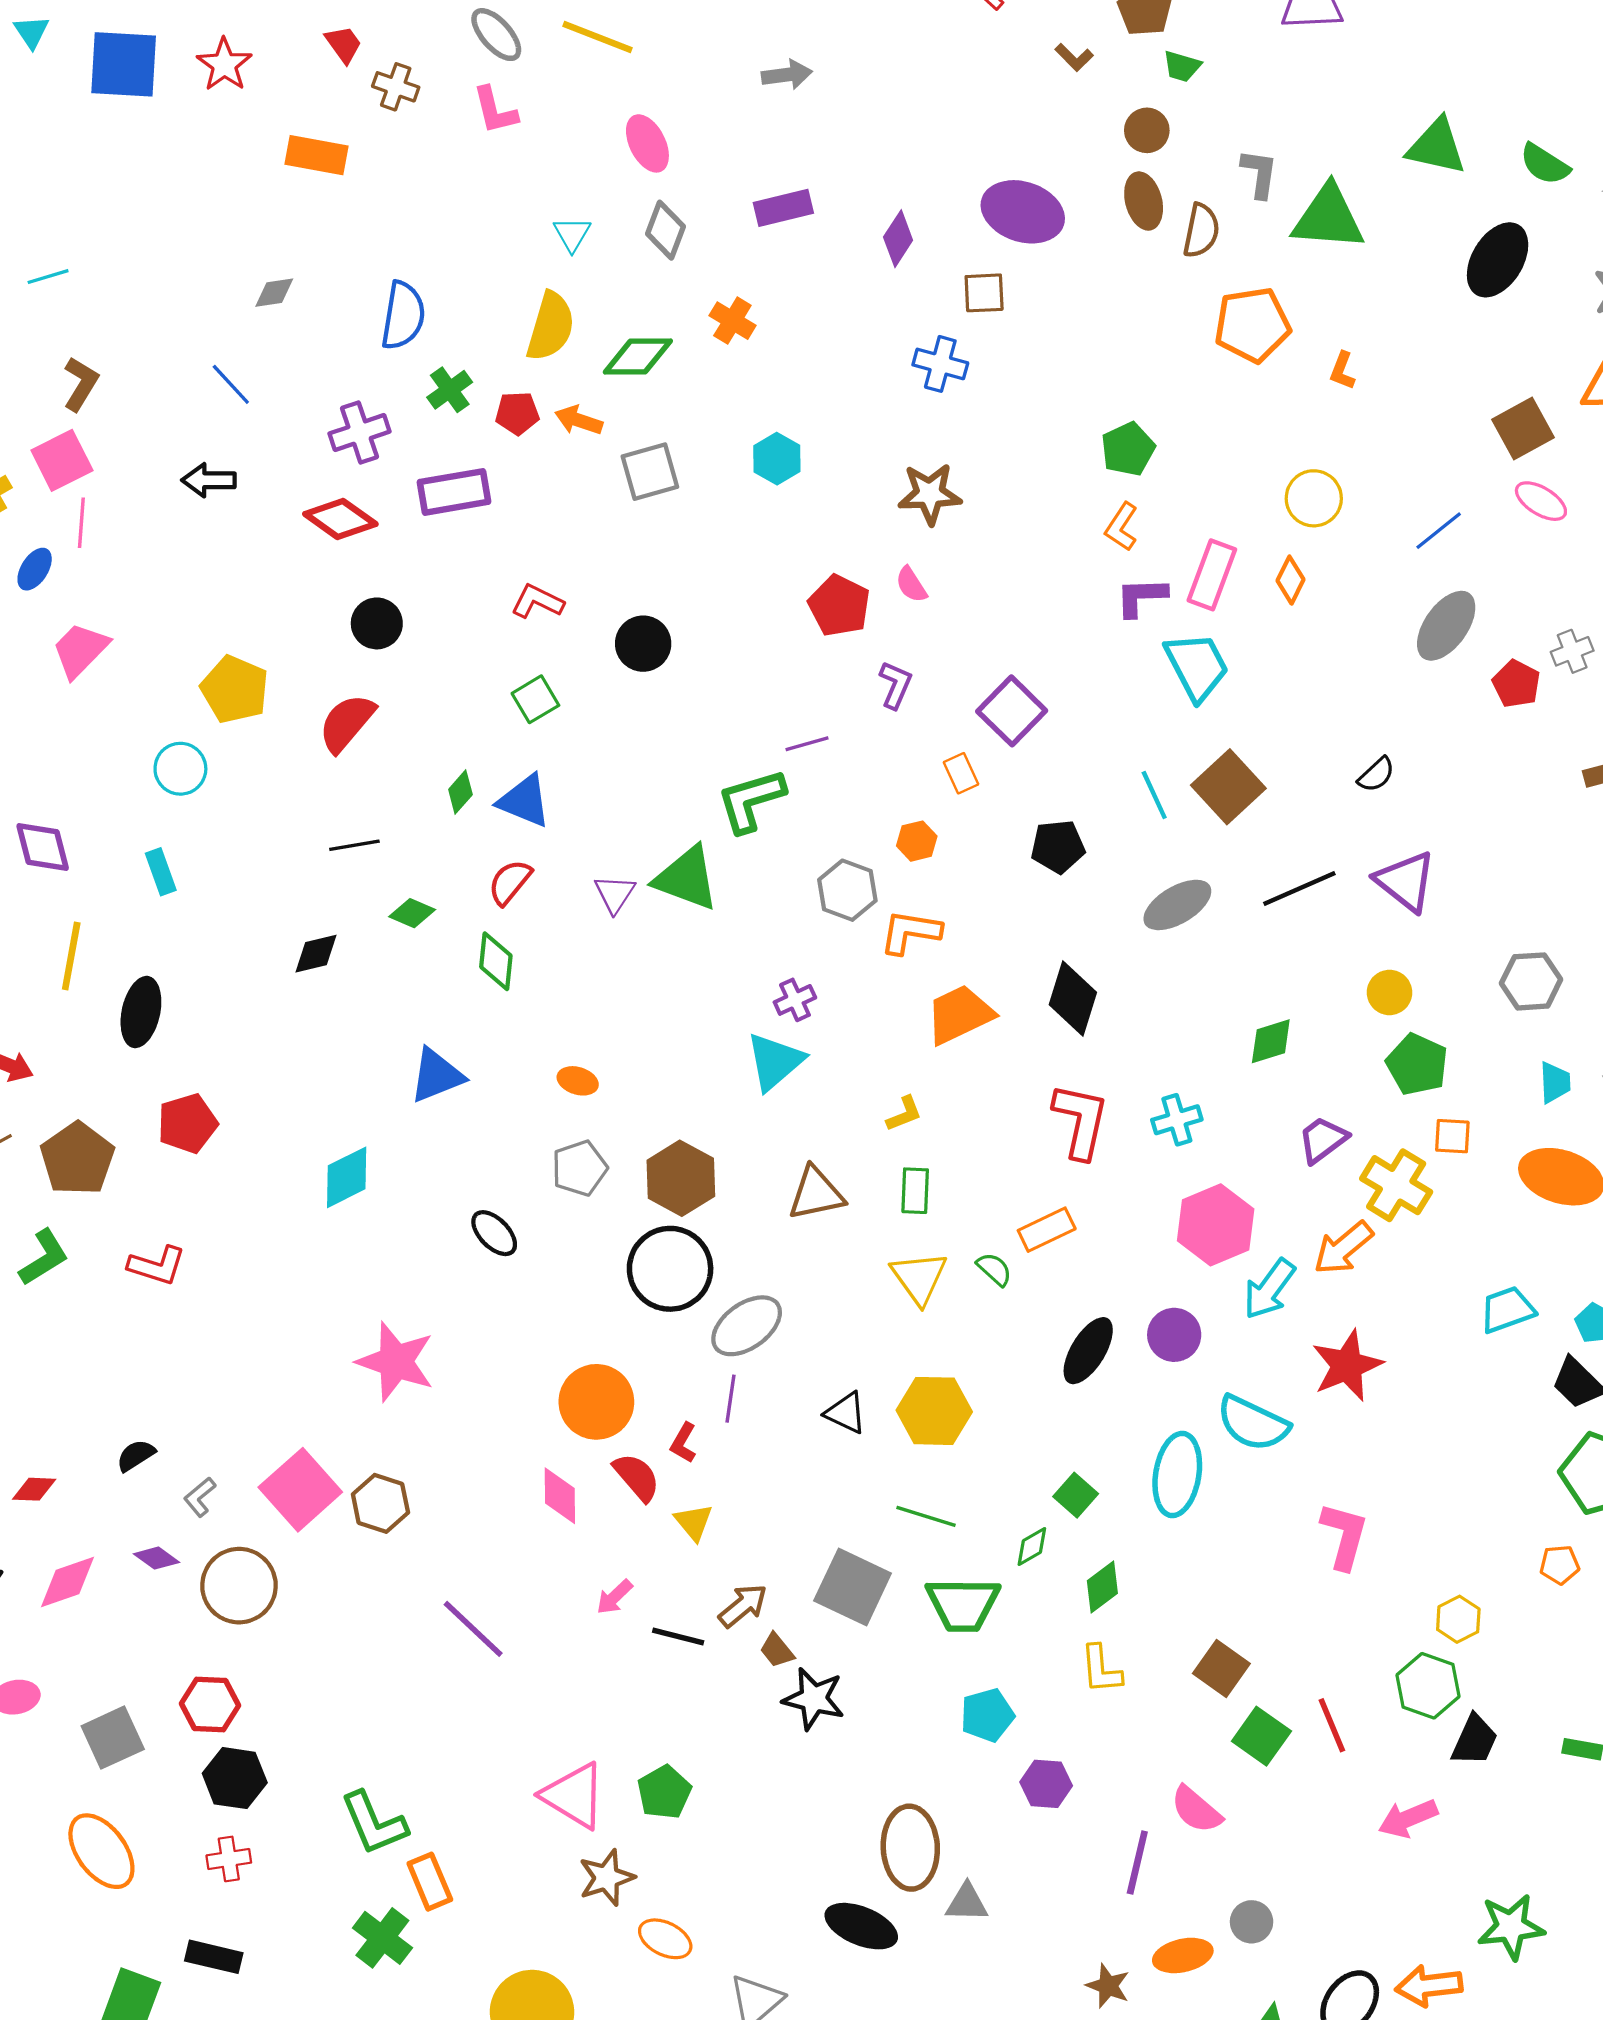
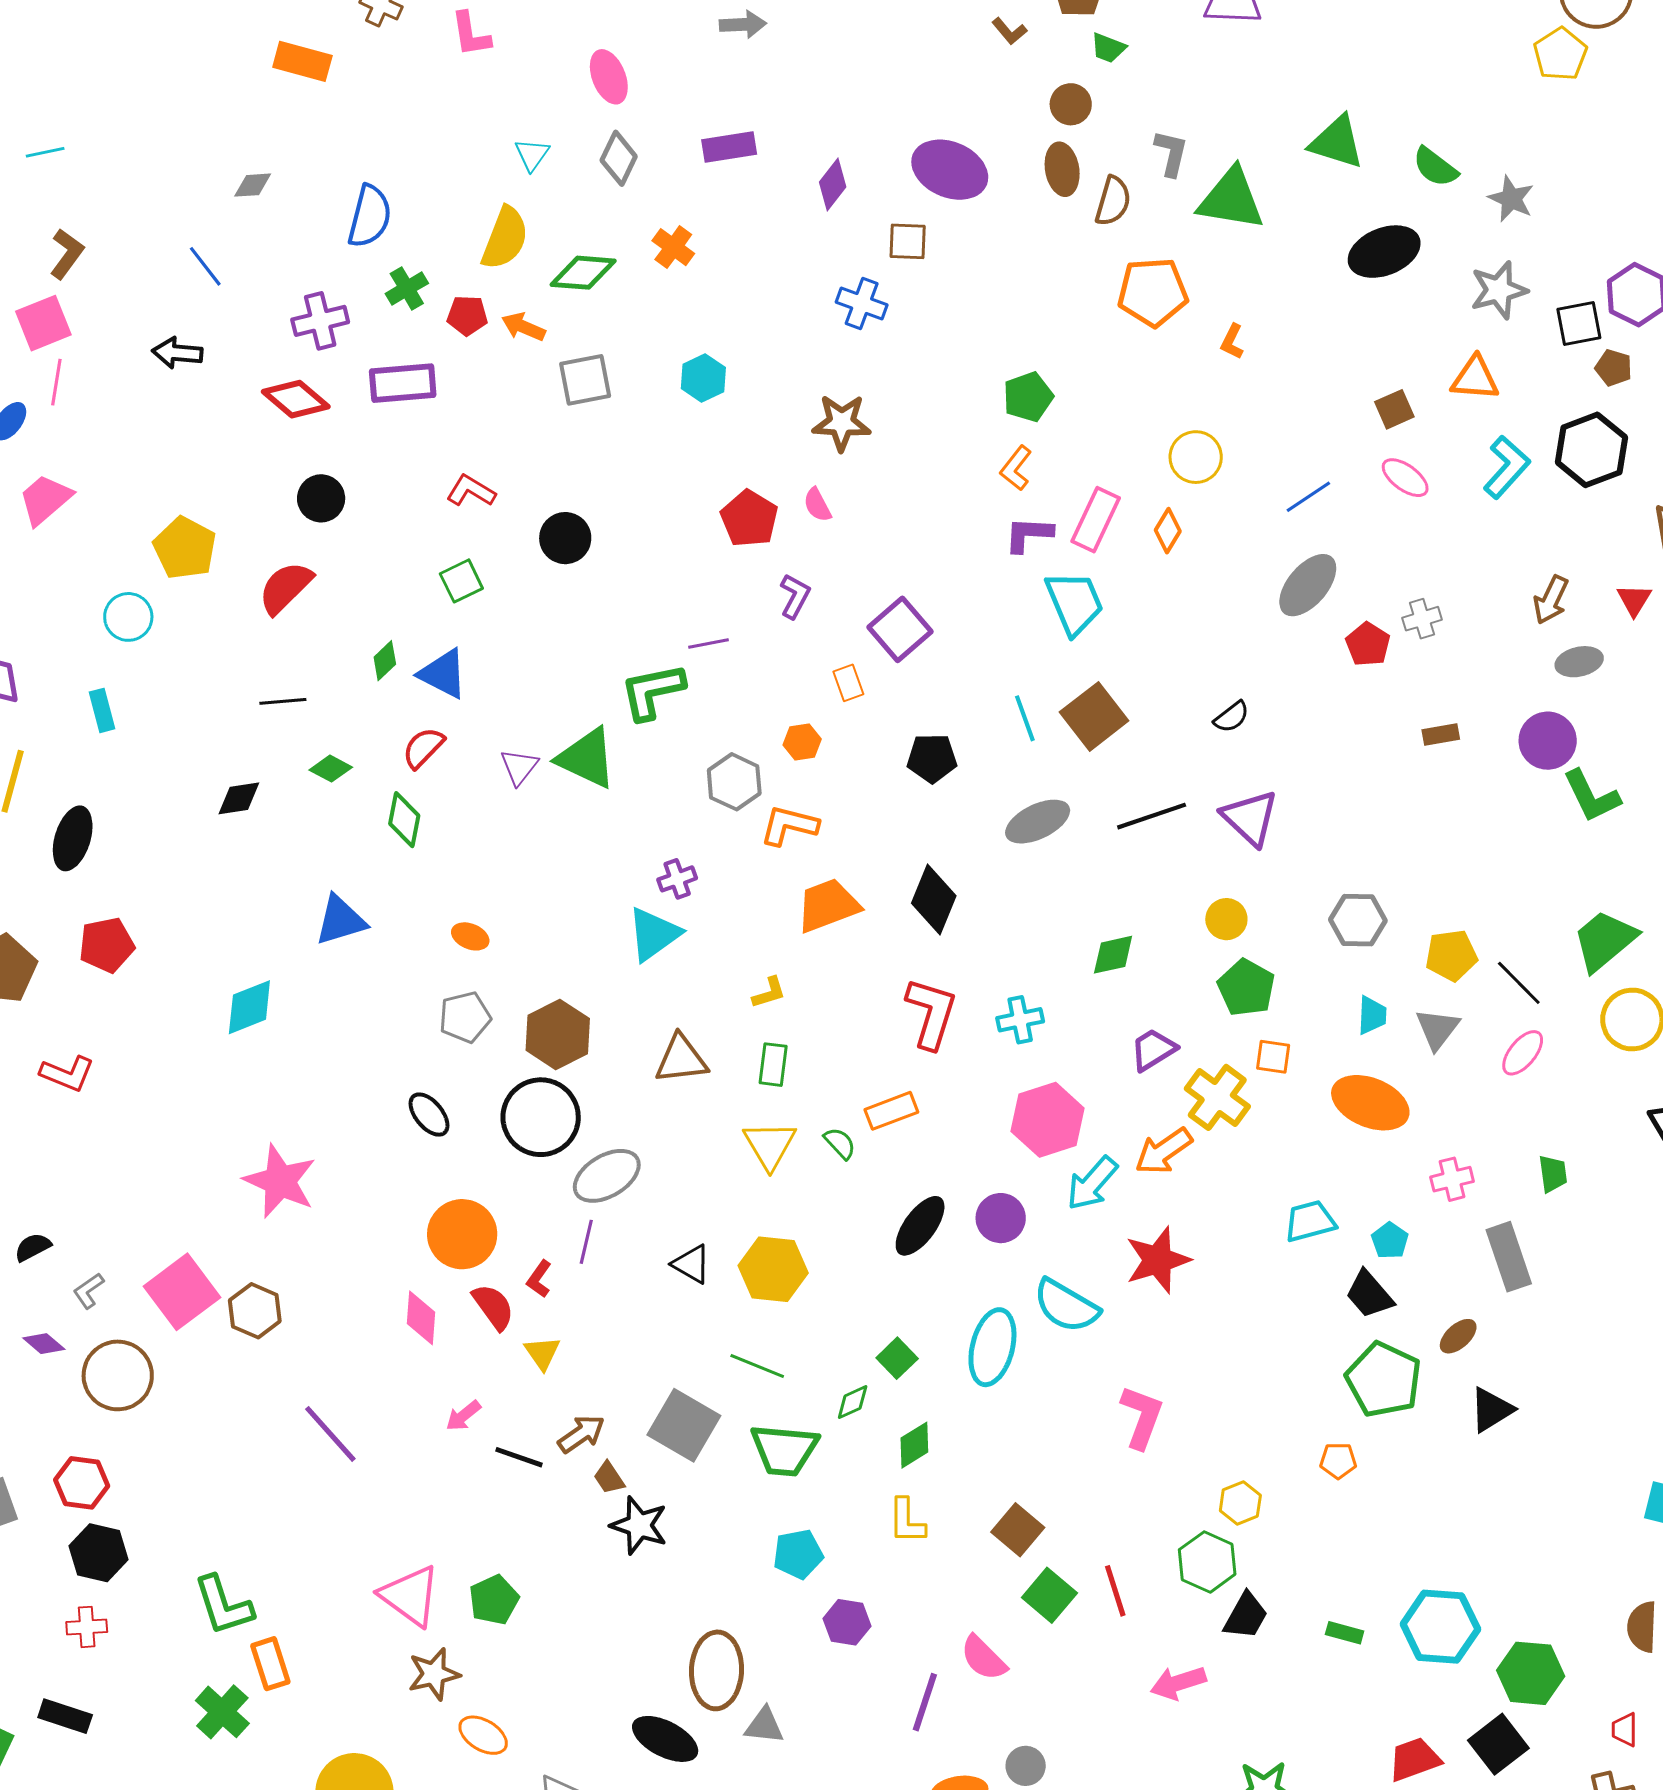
black ellipse: (1498, 260) -> (1384, 252), turned 32
brown square: (1523, 429) -> (1394, 409), size x0.7
black ellipse: (494, 1233) -> (429, 1115), moved

